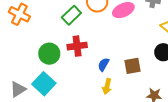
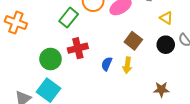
brown square: (133, 66) -> (133, 41), moved, turned -36
yellow arrow: (107, 86) -> (127, 65), moved

